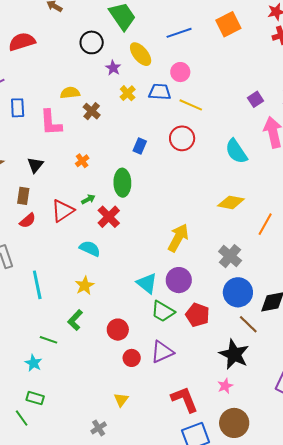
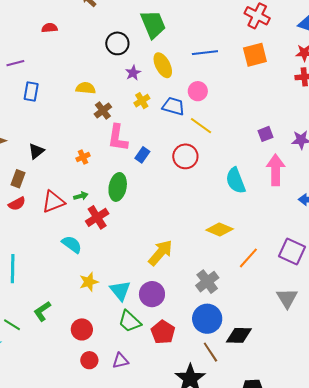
red semicircle: (22, 42) -> (49, 28), size x0.6
pink L-shape: (51, 123) -> (118, 138), moved
yellow star: (85, 286) -> (89, 282), moved
purple triangle: (162, 352) -> (120, 361), size x0.7

